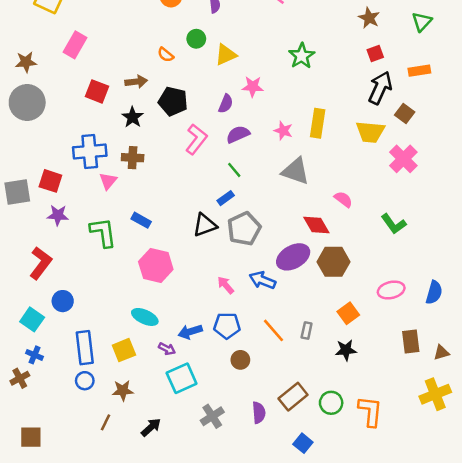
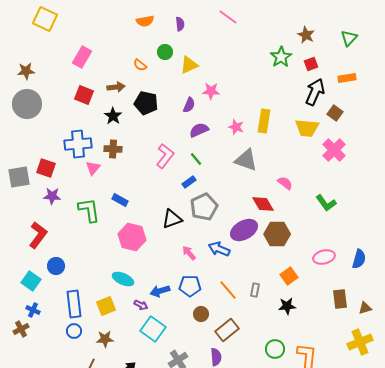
pink rectangle: (75, 45) -> (82, 57), moved
green star: (302, 56) -> (281, 57), moved
pink L-shape: (196, 139) -> (165, 156), moved
black triangle: (205, 225) -> (172, 219), moved
cyan square: (182, 378) -> (153, 329), turned -30
brown rectangle: (293, 397) -> (227, 330), moved

